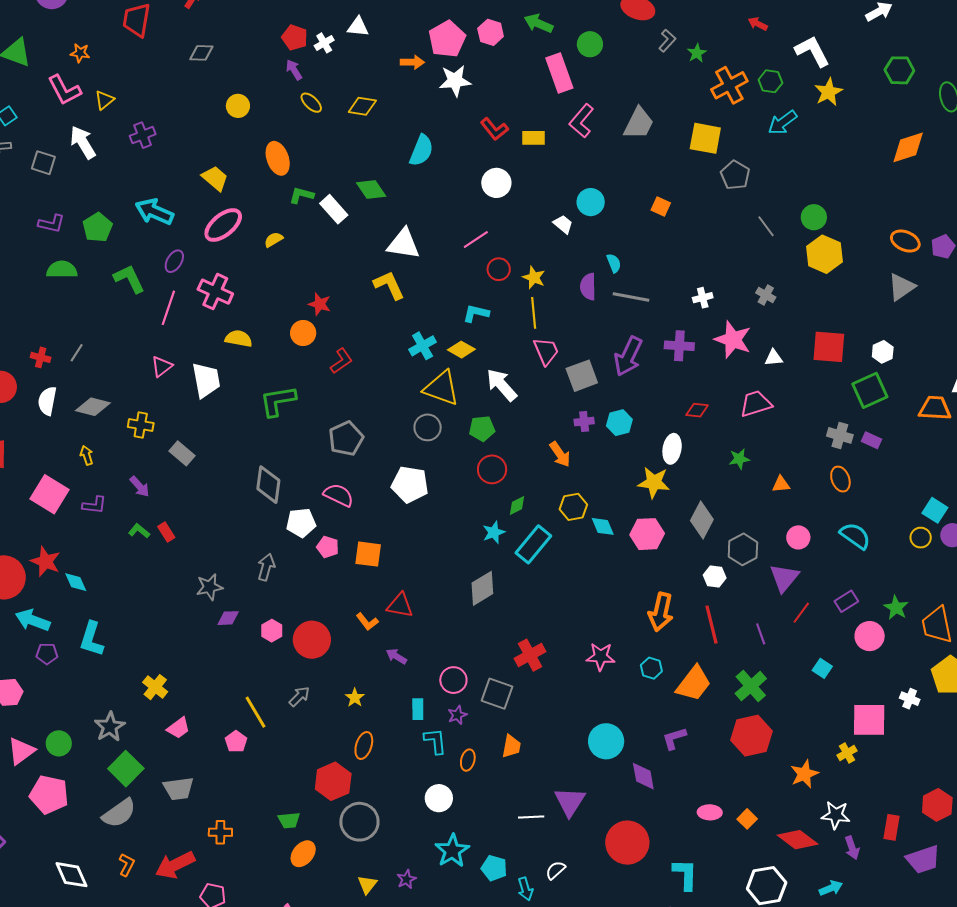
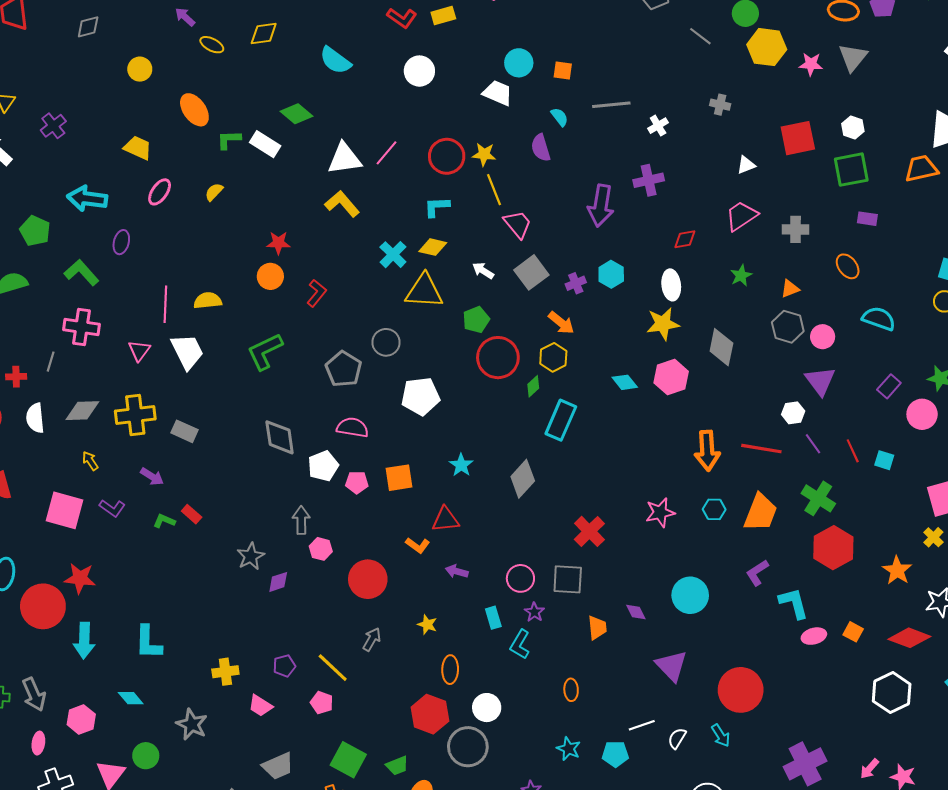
cyan semicircle: (421, 150) -> (335, 60), turned 120
orange square: (661, 206) -> (563, 70), moved
white trapezoid: (563, 224) -> (498, 93), size x1.4
pink ellipse: (223, 225) -> (160, 192), size x0.7
pink line: (476, 240) -> (387, 153), moved
red circle: (499, 269) -> (447, 156), size x1.5
pink cross: (215, 292) -> (82, 327), moved
gray line: (631, 297) -> (611, 105), moved
pink line: (168, 308) -> (165, 304), moved
pink star: (733, 340) -> (811, 64), moved, size x0.6
gray square: (582, 376) -> (531, 272), moved
white arrow: (502, 385) -> (483, 271), size x0.6
green square: (870, 390) -> (851, 170), turned 30
yellow cross: (141, 425) -> (135, 415), size x1.5
gray circle: (428, 427) -> (386, 342), moved
gray cross: (840, 435) -> (796, 229), moved
red circle: (492, 469) -> (498, 358), size x1.4
purple L-shape: (94, 505) -> (112, 508), turned 45
yellow hexagon: (573, 507) -> (553, 357), moved
cyan star: (494, 532) -> (461, 465), moved
gray hexagon: (743, 549) -> (788, 327), moved
white hexagon: (715, 577) -> (793, 413), moved
cyan diamond: (76, 582) -> (131, 698), moved
red line: (801, 613) -> (853, 451), moved, turned -45
cyan arrow: (33, 620) -> (84, 641), turned -92
red line: (711, 625) -> (761, 449), turned -51
pink hexagon: (272, 631) -> (321, 549), moved
purple pentagon: (47, 654) -> (284, 666), moved
yellow cross: (155, 687) -> (225, 672), turned -30
pink trapezoid: (178, 728) -> (260, 706), turned 85
cyan L-shape: (435, 741) -> (520, 644), turned -128
orange ellipse: (468, 760) -> (571, 690), moved
green square: (126, 769) -> (348, 760), moved
purple diamond: (643, 776) -> (636, 612), moved, size x0.7
white circle: (439, 798) -> (487, 708), moved
white line: (531, 817) -> (642, 725), moved
cyan star: (452, 851) -> (569, 749), size x0.7
cyan L-shape: (685, 874) -> (794, 603), moved
cyan arrow: (525, 889) -> (721, 736), moved

